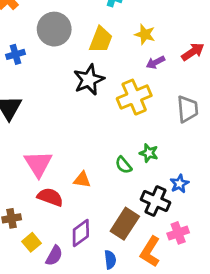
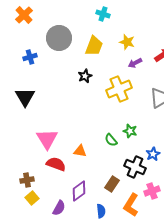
black star: (89, 80) -> (85, 76), size x0.6
brown rectangle: (125, 224) -> (112, 184), size x0.7
yellow square: (32, 242) -> (32, 198), moved

